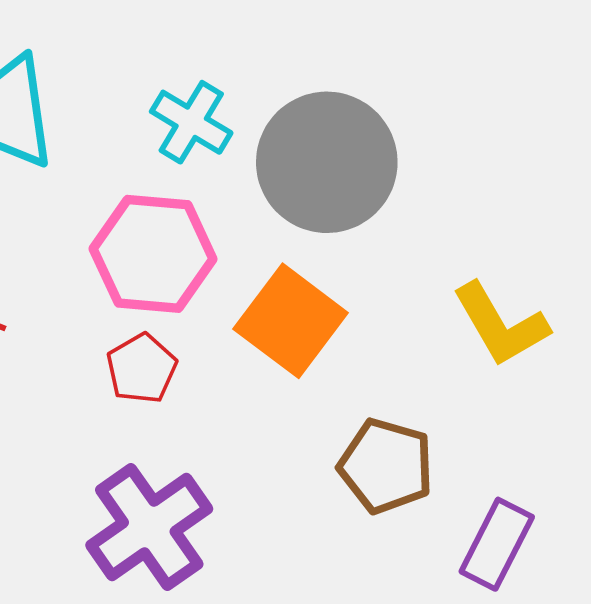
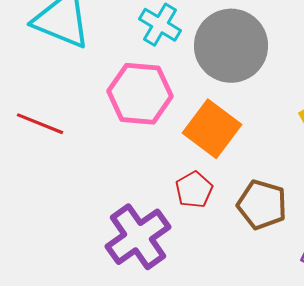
red pentagon: (142, 369) -> (194, 190), moved

